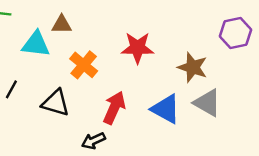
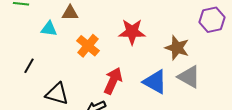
cyan triangle: (36, 44) -> (49, 29), size x0.7
black triangle: (55, 103) -> (57, 94), moved

